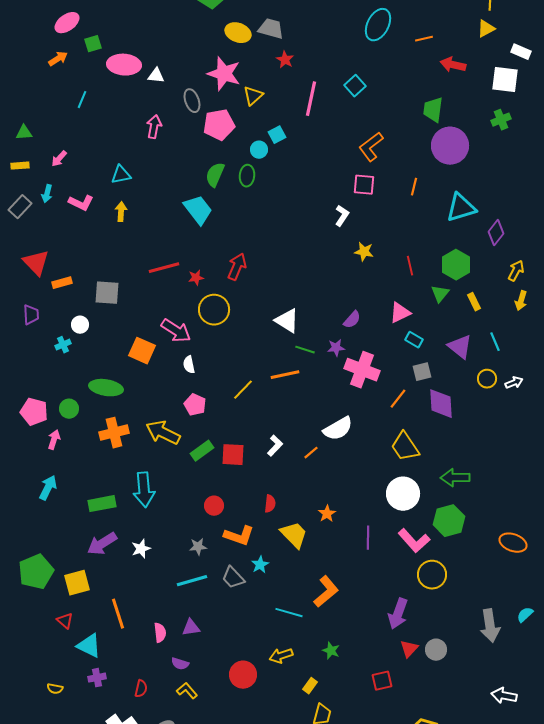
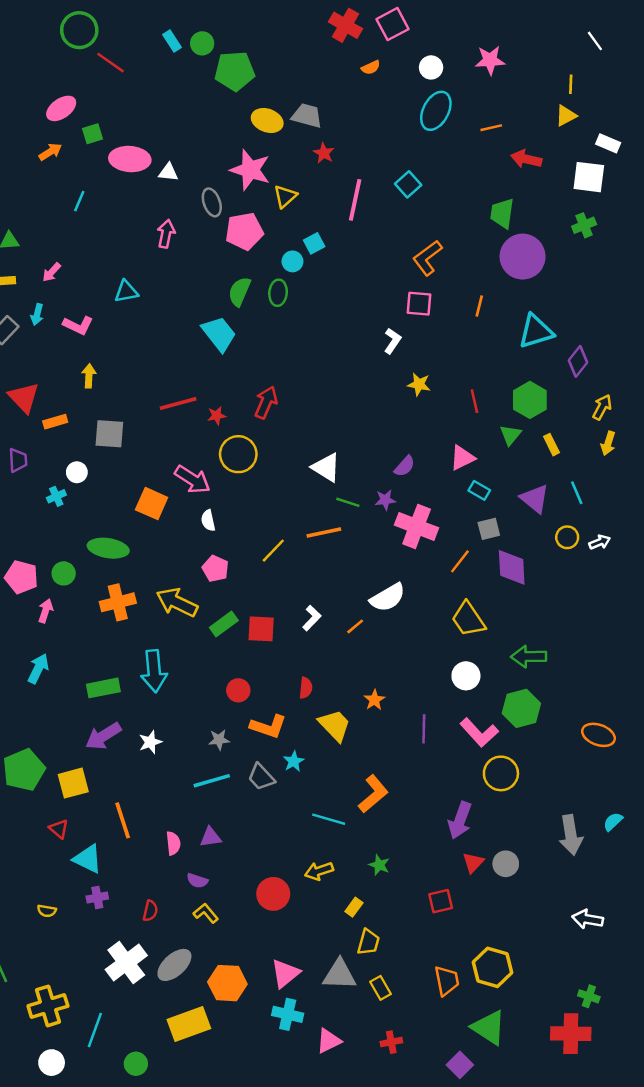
yellow arrow: (121, 212) -> (89, 376), moved
white circle: (403, 494) -> (466, 676), size x0.7

